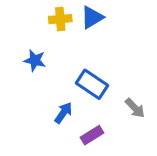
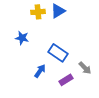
purple rectangle: (92, 135) -> (66, 80), moved

